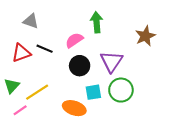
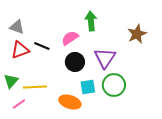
gray triangle: (31, 21) -> (17, 27), moved
yellow line: (37, 92) -> (35, 87), turned 30

